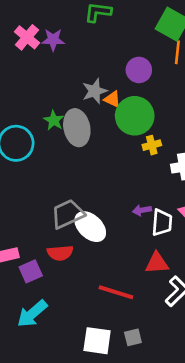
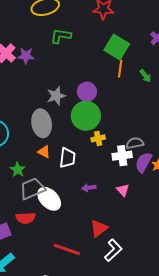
purple circle: (139, 70) -> (87, 92), moved
orange triangle: (112, 99) -> (44, 152), moved
green star: (54, 120) -> (18, 170), moved
white trapezoid: (162, 223) -> (67, 158), moved
red triangle: (157, 263) -> (99, 228), turned -36

